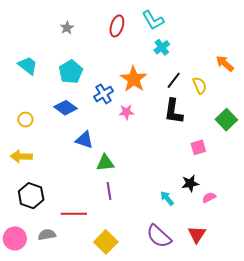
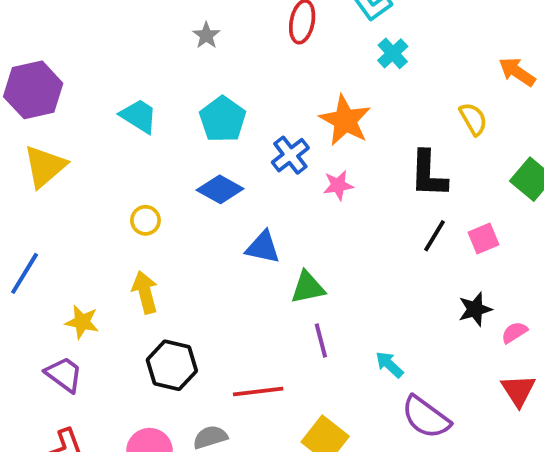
black line: (174, 80) -> (435, 236), moved
yellow arrow: (21, 156) -> (145, 292), turned 80
cyan arrow: (167, 198) -> (389, 365), moved
red triangle: (197, 234) -> (518, 390), moved

